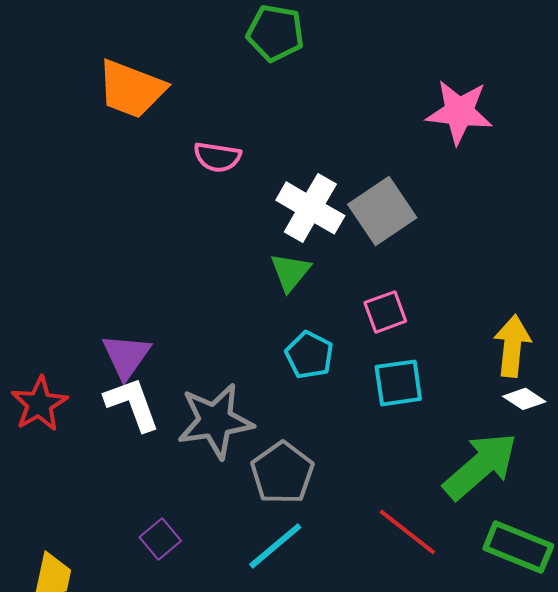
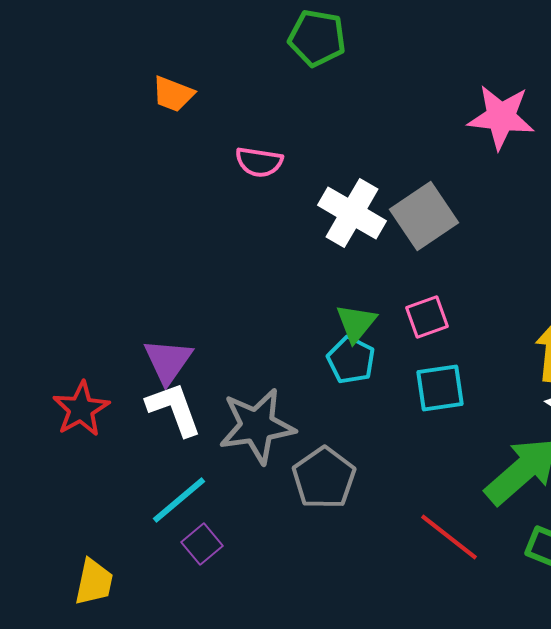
orange trapezoid: (131, 89) -> (173, 94), size x0.6
green triangle: (290, 272) -> (356, 323), moved
cyan line: (275, 546) -> (179, 500), moved

